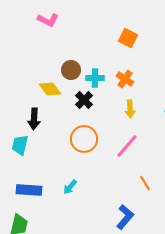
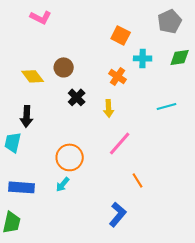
cyan cross: (95, 78) -> (143, 58), moved
yellow diamond: (50, 89) -> (33, 76), moved
yellow arrow: (130, 109) -> (109, 108), moved
orange circle: (84, 139) -> (70, 157), moved

